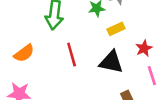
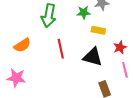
yellow rectangle: (116, 29) -> (98, 30), turned 32

